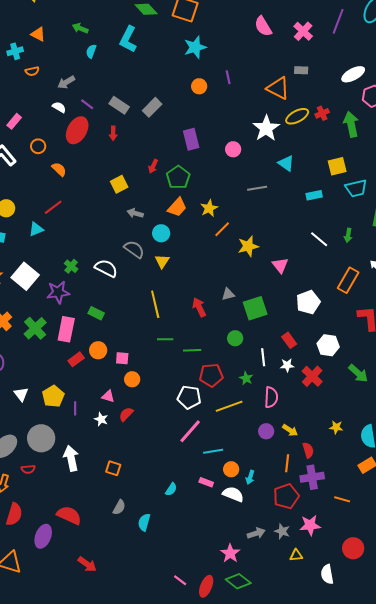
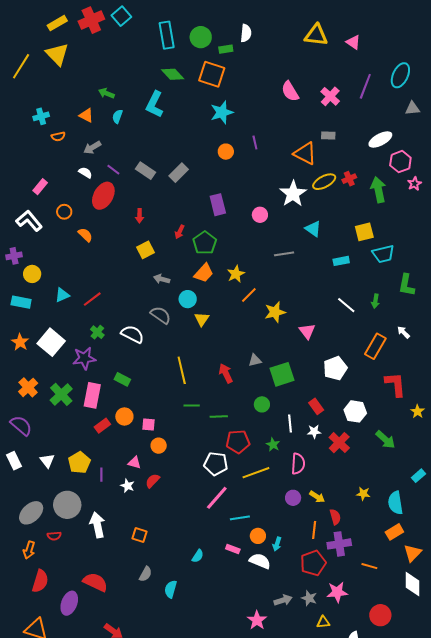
orange triangle: (38, 34) -> (86, 115), moved
red arrow: (113, 133) -> (139, 216), moved
red line: (53, 207) -> (92, 299), moved
yellow triangle: (162, 261) -> (202, 319), moved

